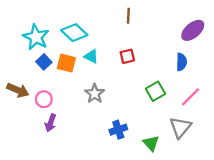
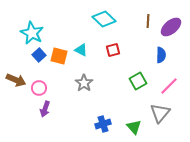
brown line: (128, 16) -> (148, 21), moved
cyan diamond: (74, 33) -> (104, 19), moved
blue cross: (118, 130) -> (103, 124), moved

